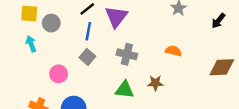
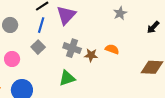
gray circle: (51, 23) -> (10, 25), moved
brown star: (155, 83) -> (91, 55), moved
green triangle: (124, 90) -> (67, 78), turned -30

